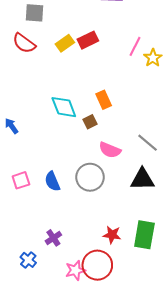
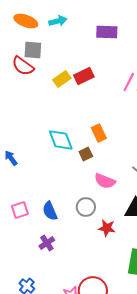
red semicircle: (24, 43) -> (23, 66), moved
gray circle: (90, 177) -> (86, 207), size x0.7
red star: (112, 235) -> (107, 228), moved
purple cross: (53, 238) -> (47, 243), moved

